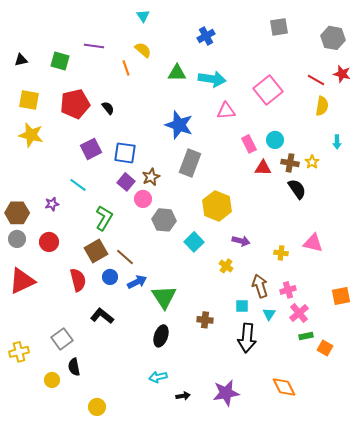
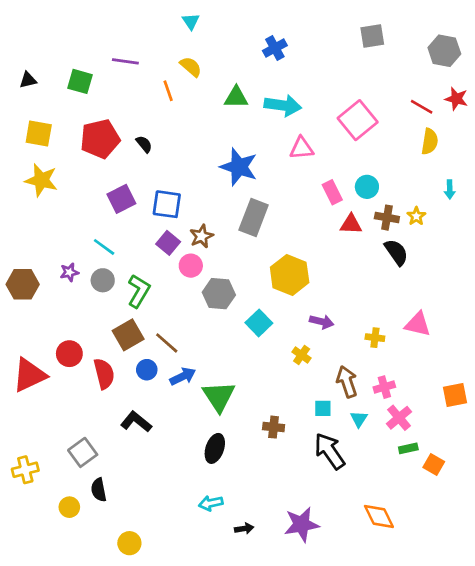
gray circle: (17, 239) -> (103, 280), moved
red circle: (49, 242) -> (69, 354), moved
black arrow: (247, 338) -> (330, 451), turned 140

